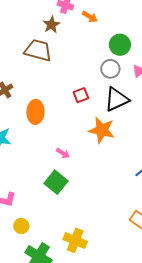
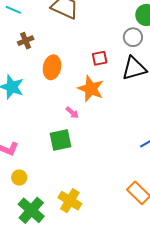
orange star: (102, 130) -> (91, 89), moved
green square: (56, 182) -> (61, 140), turned 30

